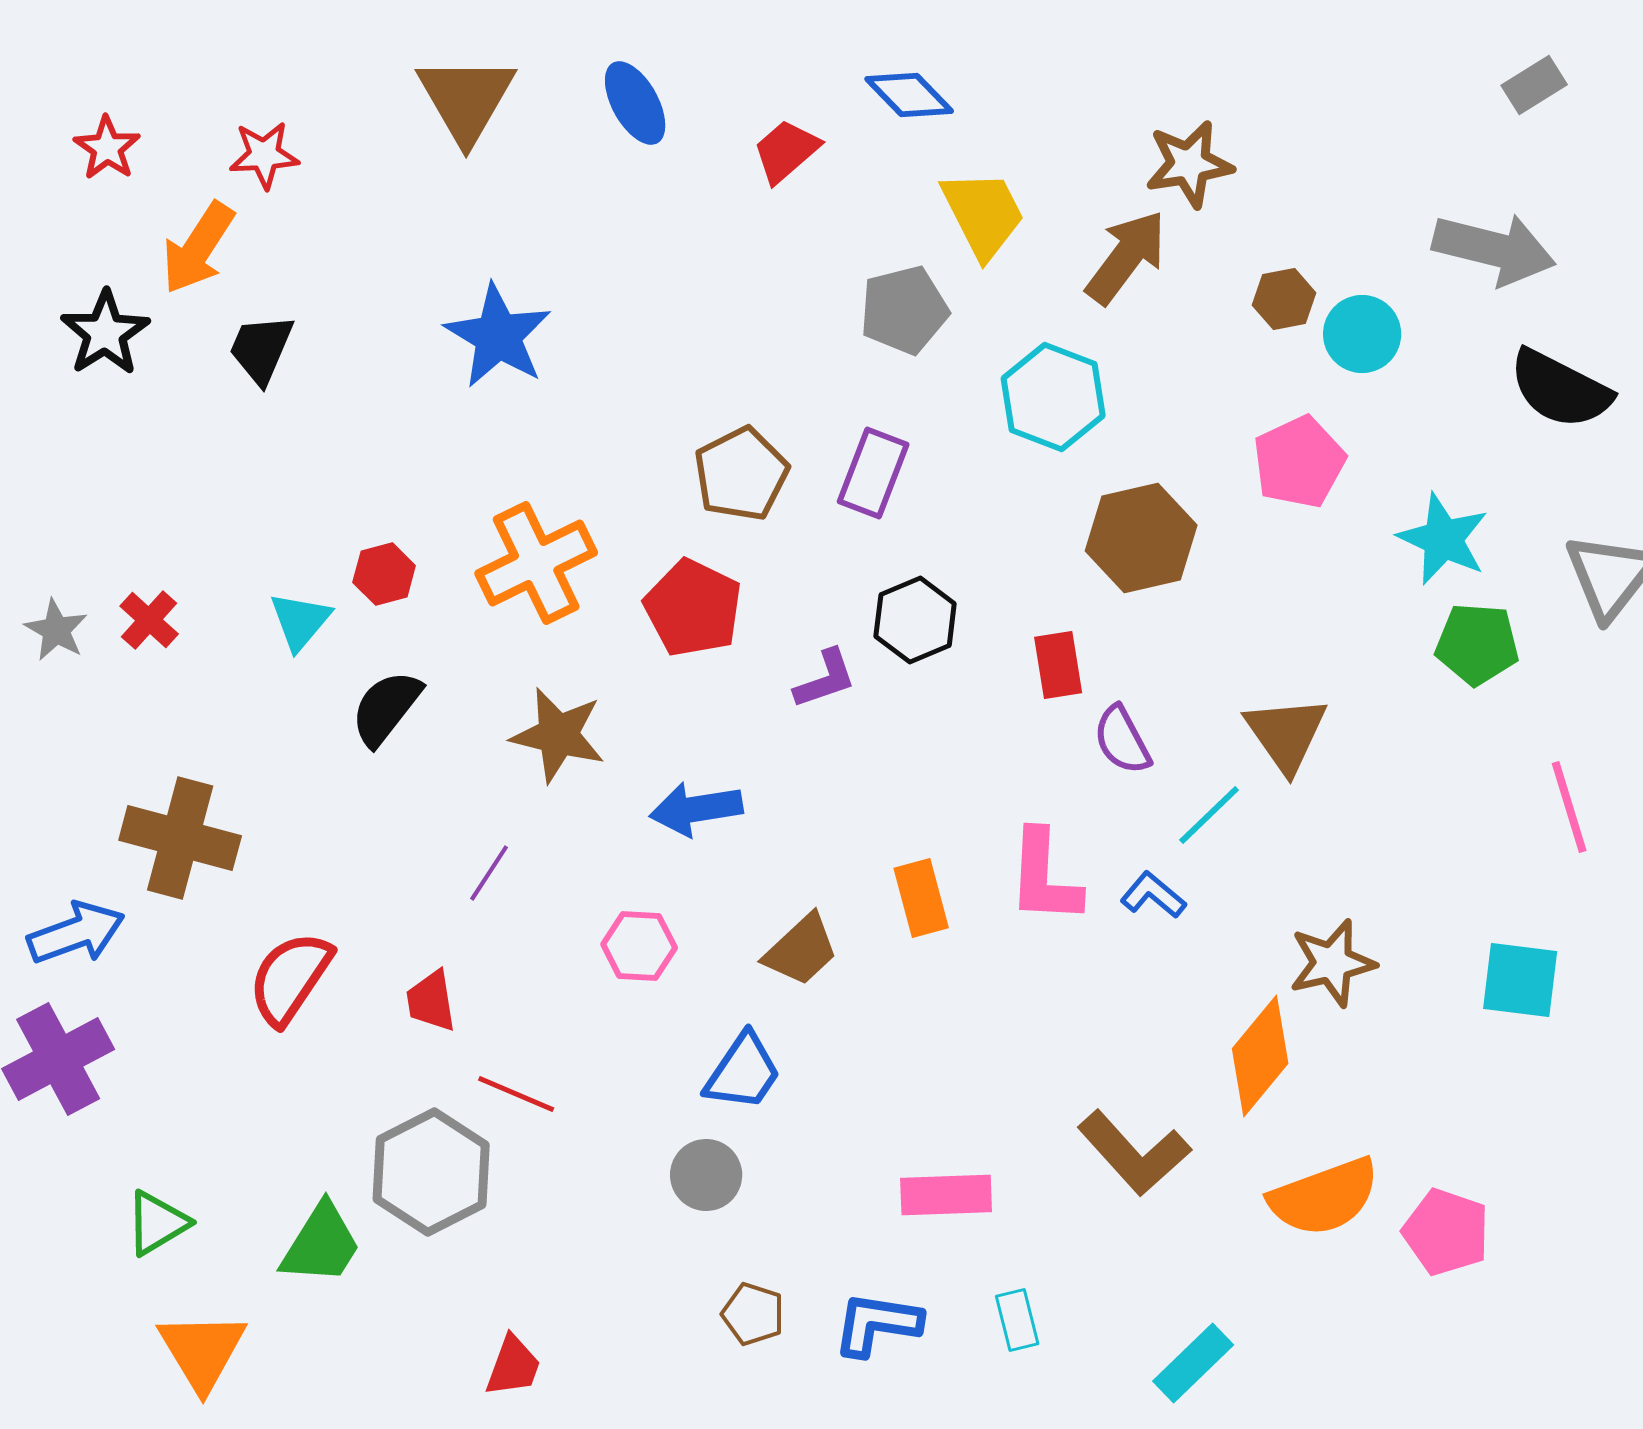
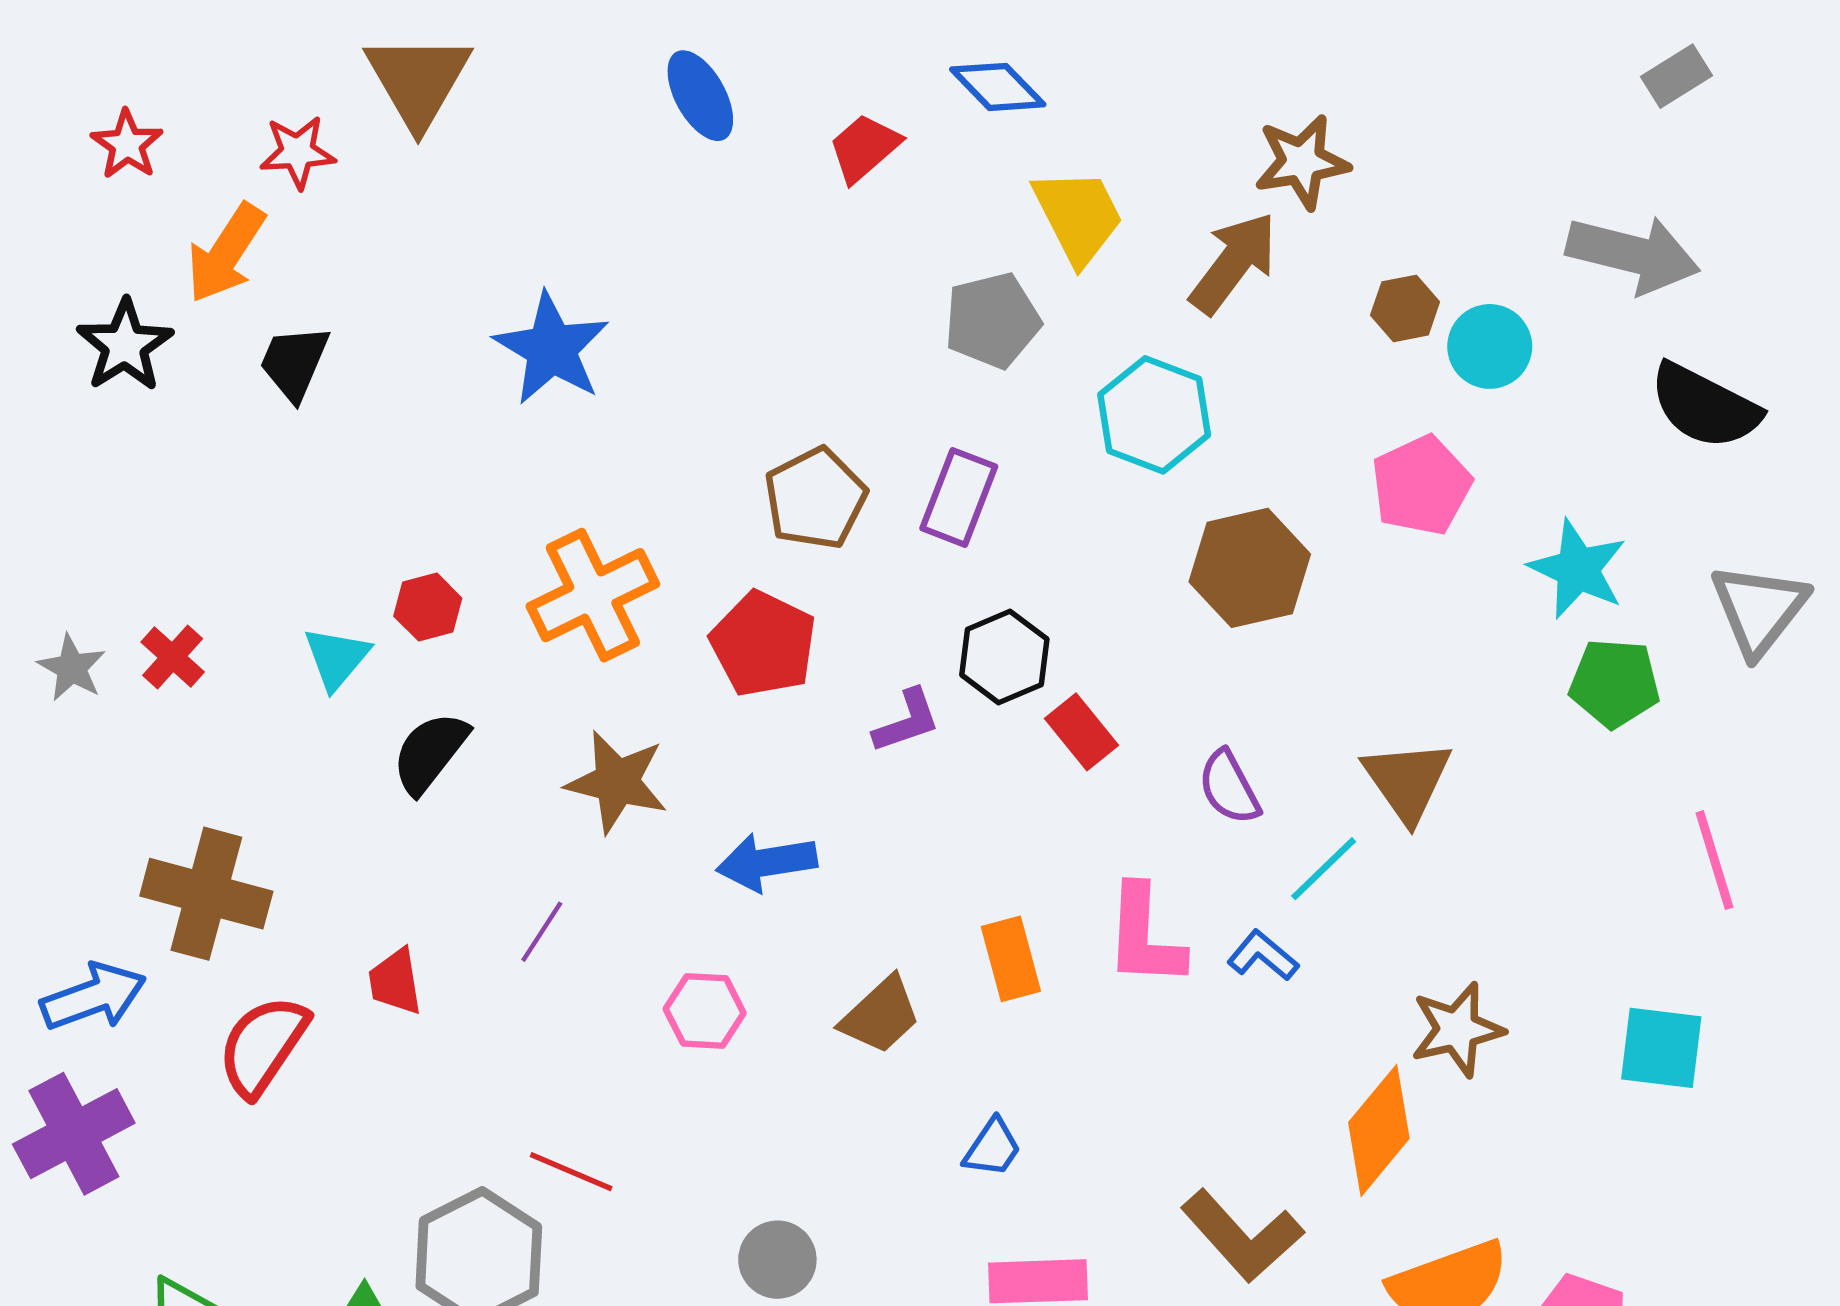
brown triangle: (466, 99) -> (418, 80), moved
red rectangle: (1058, 665) -> (1081, 732), moved, turned -30
red semicircle: (290, 978) -> (263, 1046), moved
red trapezoid: (431, 1001) -> (395, 982), moved
blue trapezoid: (743, 1072) -> (992, 1148), moved, size x0.7

